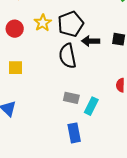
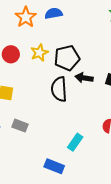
gray rectangle: (71, 98) -> (20, 126), moved
blue rectangle: (74, 133) -> (54, 166), turned -66

